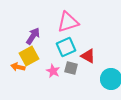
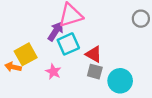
purple arrow: (33, 36) -> (56, 31), moved
gray square: (71, 68) -> (95, 72), moved

